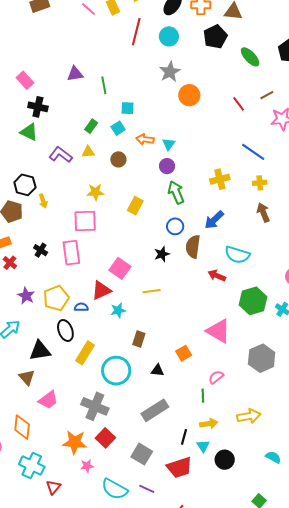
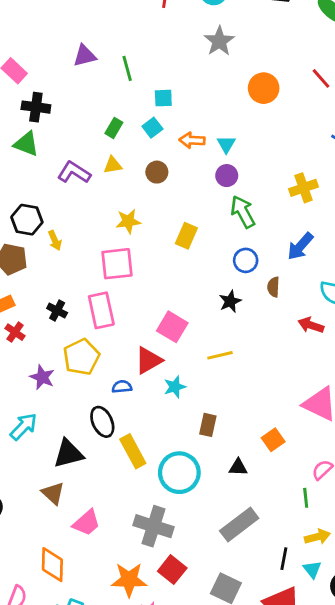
orange circle: (189, 95) -> (264, 88), moved
brown semicircle: (193, 247) -> (273, 287), size x0.6
yellow pentagon: (56, 298) -> (81, 357), moved
yellow rectangle: (85, 353) -> (133, 451), turned -55

